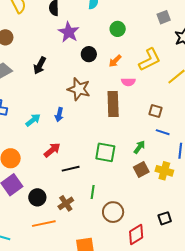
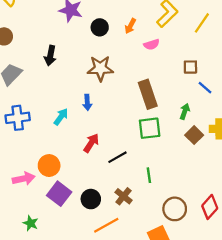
brown rectangle: (113, 104) -> (148, 94), moved
blue line: (163, 132) -> (205, 88), turned 40
brown circle: (113, 212) -> (175, 209), moved

